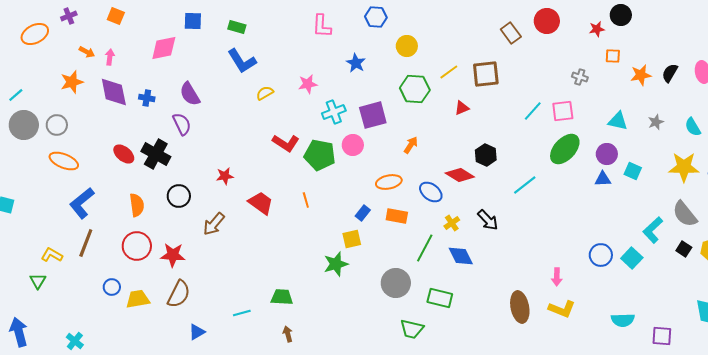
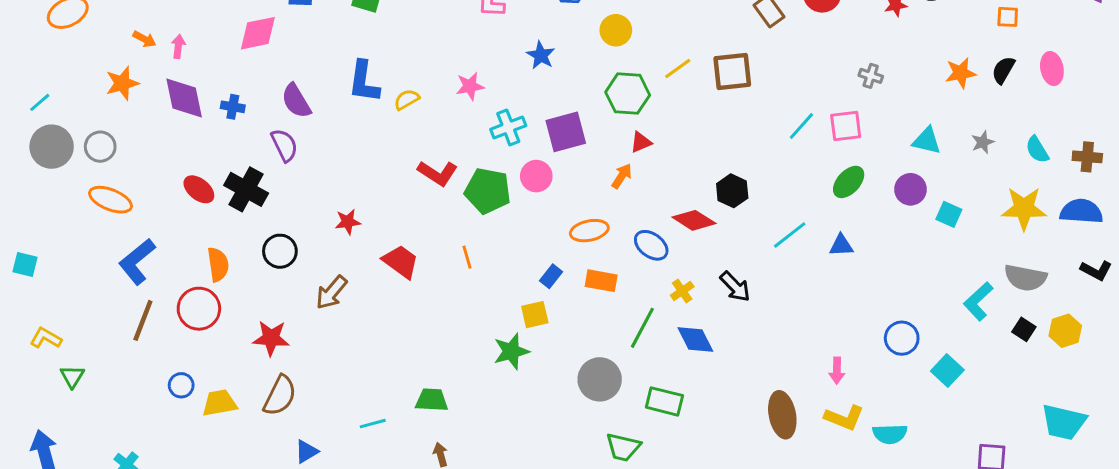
orange square: (613, 56) -> (1008, 17), moved
blue L-shape: (242, 61) -> (364, 82), moved, turned 40
red triangle: (462, 108) -> (641, 142), moved
green ellipse: (565, 149) -> (849, 182), size x0.7
blue triangle: (603, 179) -> (841, 245), moved
gray semicircle: (685, 214) -> (1025, 278), turned -40
red circle: (137, 246) -> (199, 309), moved
yellow L-shape: (52, 255) -> (46, 338), moved
cyan square: (632, 258) -> (947, 371), moved
cyan semicircle: (623, 320) -> (890, 434), moved

